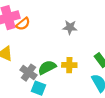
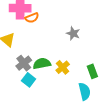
yellow cross: (69, 65) -> (63, 67), turned 32

